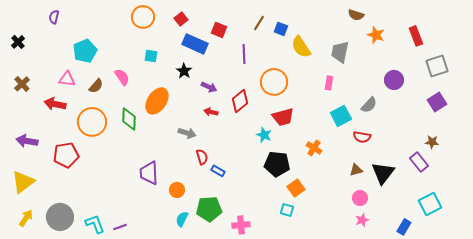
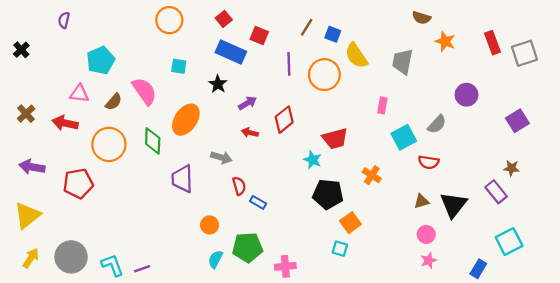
red square: (181, 19) -> (224, 19), moved
gray square: (437, 66) -> (524, 53), moved
pink semicircle: (122, 77) -> (144, 91), size x1.4
orange circle: (274, 82) -> (324, 75), moved
pink rectangle: (329, 83) -> (382, 105), moved
brown cross: (22, 84) -> (26, 114), moved
purple arrow: (209, 87) -> (247, 103), turned -56
purple trapezoid: (149, 173) -> (182, 179), moved

